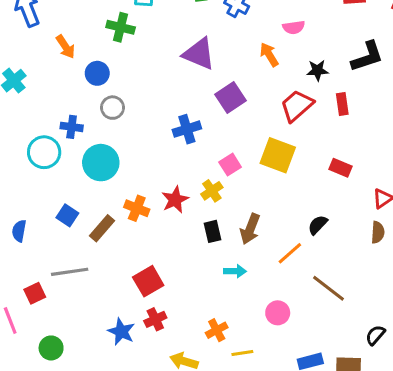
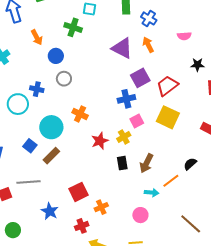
orange arrow: (269, 55) -> (148, 45), moved
red trapezoid: (297, 106) -> (167, 86), moved
blue cross: (187, 129) -> (126, 99), moved
cyan circle: (101, 163) -> (51, 127), moved
orange cross: (137, 208) -> (80, 114), moved
cyan arrow: (235, 271) -> (152, 193), moved
brown line: (328, 288) -> (191, 224), moved
pink circle: (278, 313) -> (140, 215), moved
red cross: (155, 319) -> (82, 226), moved
orange cross: (217, 330) -> (101, 207), moved
blue star: (121, 332) -> (50, 211), moved

